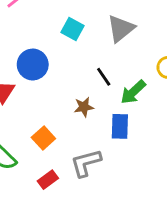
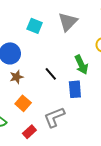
black line: (104, 77) -> (51, 74), moved
green arrow: (133, 92) -> (81, 65), turned -66
brown star: (84, 107) -> (17, 77), moved

